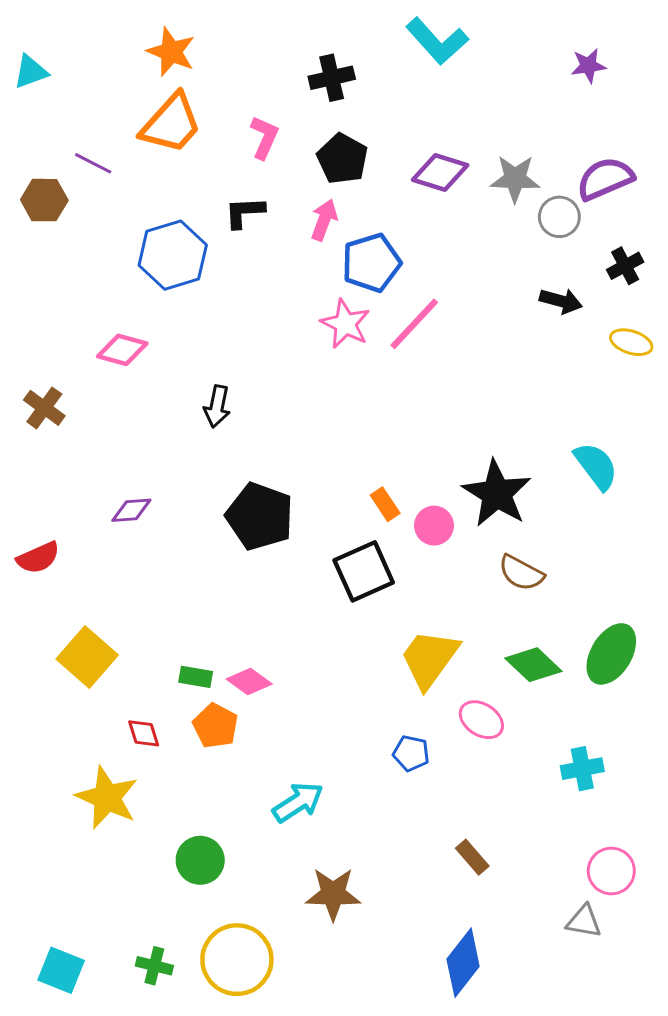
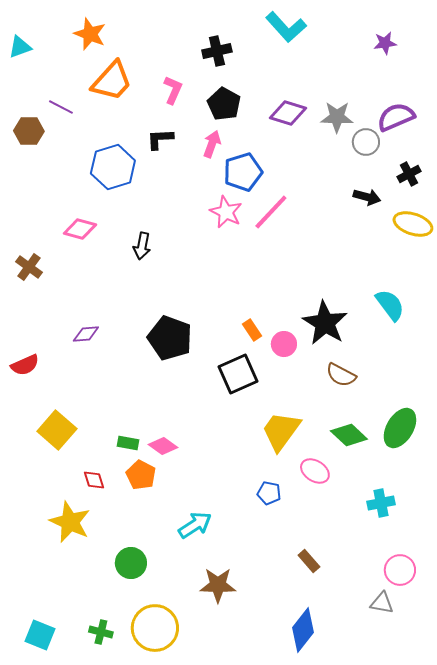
orange star: (171, 52) -> (90, 34), moved
yellow ellipse: (631, 342) -> (413, 224), size x1.4
black arrow: (217, 406) -> (142, 246), moved

